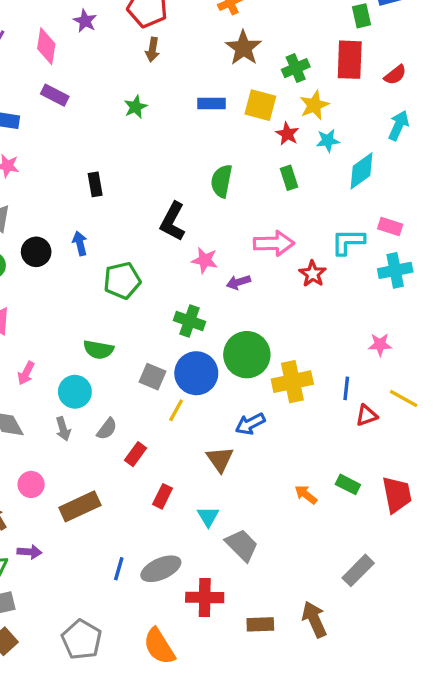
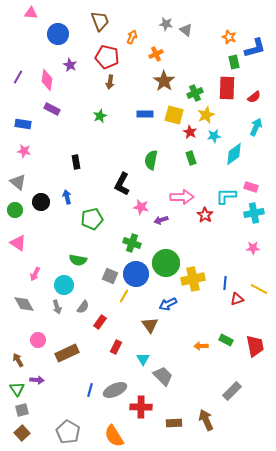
pink star: (380, 345) -> (253, 248), moved
orange arrow: (306, 495) -> (201, 346), turned -40

